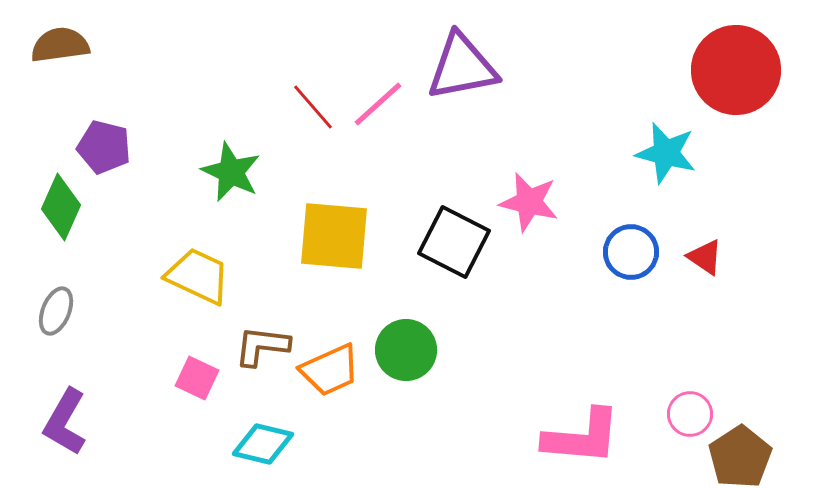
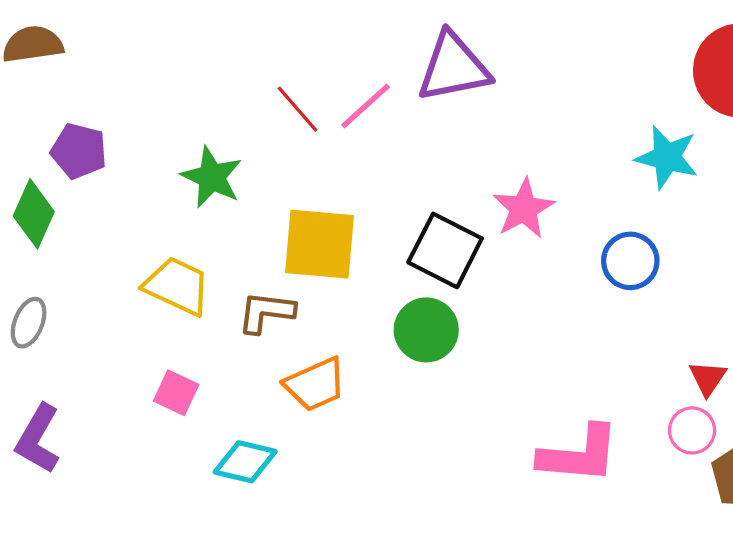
pink star: (529, 202) -> (524, 209), turned 30
red triangle: (705, 257) -> (708, 378), moved, turned 30
brown L-shape: (262, 346) -> (266, 312), moved
green circle: (406, 350) -> (426, 330), moved

